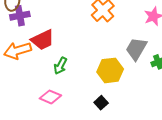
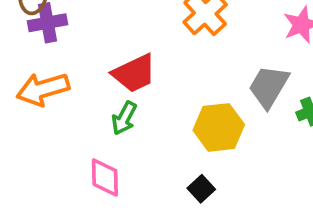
red trapezoid: (43, 40) -> (134, 73), moved
pink diamond: (50, 97) -> (105, 177), turned 65

